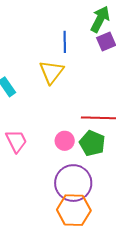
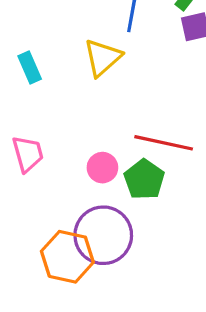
orange hexagon: (74, 210) -> (67, 257), moved

